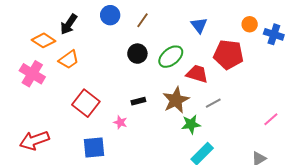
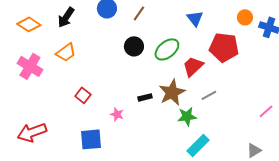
orange diamond: (43, 40) -> (29, 24), moved
red trapezoid: (197, 74) -> (193, 66), turned -60
black rectangle: (138, 101) -> (145, 97), moved
red square: (86, 103) -> (83, 95), size x0.6

